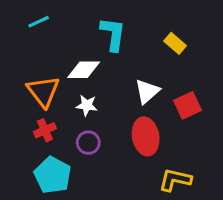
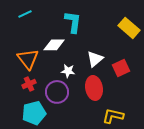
yellow rectangle: (175, 43) -> (129, 28), moved, size x1.5
white star: (87, 105) -> (68, 71), moved
purple circle: (88, 143) -> (57, 92), size x1.5
cyan pentagon: (53, 175) -> (34, 113), turned 30

